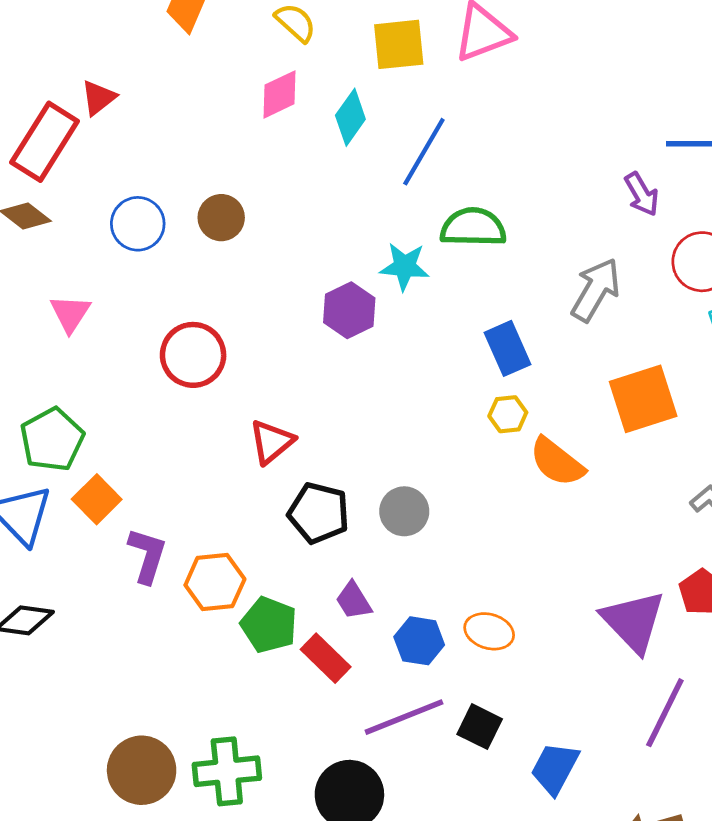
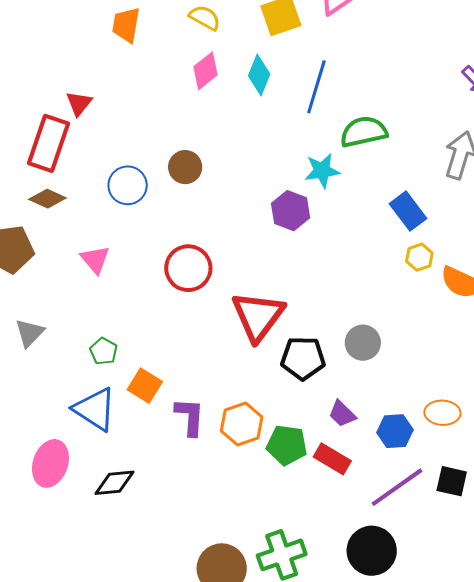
green pentagon: (52, 440) -> (104, 351), size x0.6
red triangle: (271, 442) -> (258, 316), size x1.6

